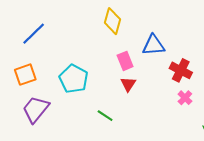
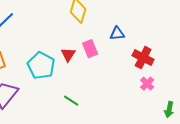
blue triangle: (153, 45) -> (117, 34), size x0.7
red triangle: (128, 84) -> (68, 55), moved

